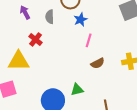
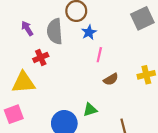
gray semicircle: (50, 17) -> (55, 31), size x1.6
red cross: (36, 39) -> (41, 57), turned 32

